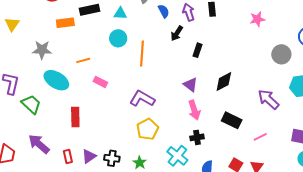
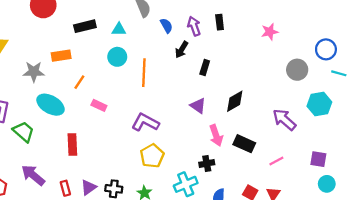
orange rectangle: (65, 23) -> (61, 56), moved
orange line: (83, 60) -> (79, 82), turned -40
pink arrow: (194, 110) -> (216, 135), moved
cyan cross: (177, 156) -> (186, 184), turned 30

